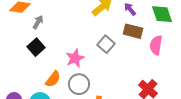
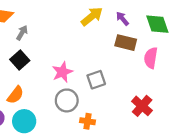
gray square: (106, 44) -> (96, 80), moved, turned 30
orange semicircle: (53, 79) -> (15, 95), moved

